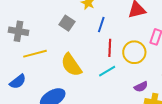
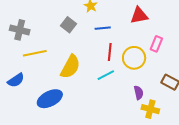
blue line: (101, 25) -> (103, 28), turned 63
yellow semicircle: (71, 65) -> (70, 67), turned -120
purple semicircle: (141, 87) -> (139, 93), turned -80

